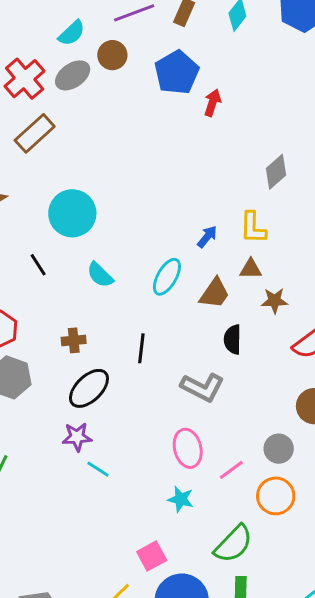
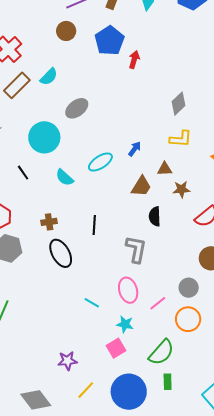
cyan semicircle: (72, 33) -> (49, 77), moved
gray ellipse: (73, 75) -> (77, 108), moved
yellow L-shape: (253, 228) -> (181, 139), moved, turned -85
cyan ellipse: (167, 277) -> (100, 162), moved, turned 30
gray L-shape: (202, 387) -> (136, 249), turned -104
black ellipse: (89, 388) -> (61, 253), turned -72
purple star: (77, 437) -> (67, 361), moved
cyan line: (98, 469) -> (92, 303), moved
pink square: (152, 556) -> (116, 348), moved

